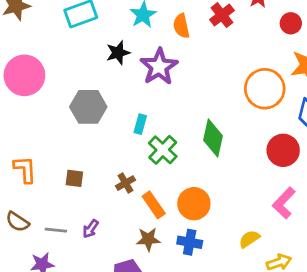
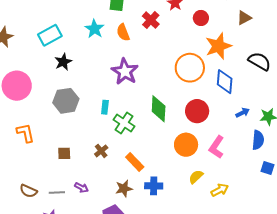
black star: (118, 53) -> (63, 62), moved
purple star: (159, 67) -> (125, 72), moved
red circle: (283, 150) -> (197, 111), moved
orange L-shape: (25, 169) -> (25, 133), moved
orange circle: (194, 204) -> (186, 145), moved
orange rectangle: (154, 205) -> (135, 162), moved
purple arrow: (91, 229) -> (81, 188), turned -88

